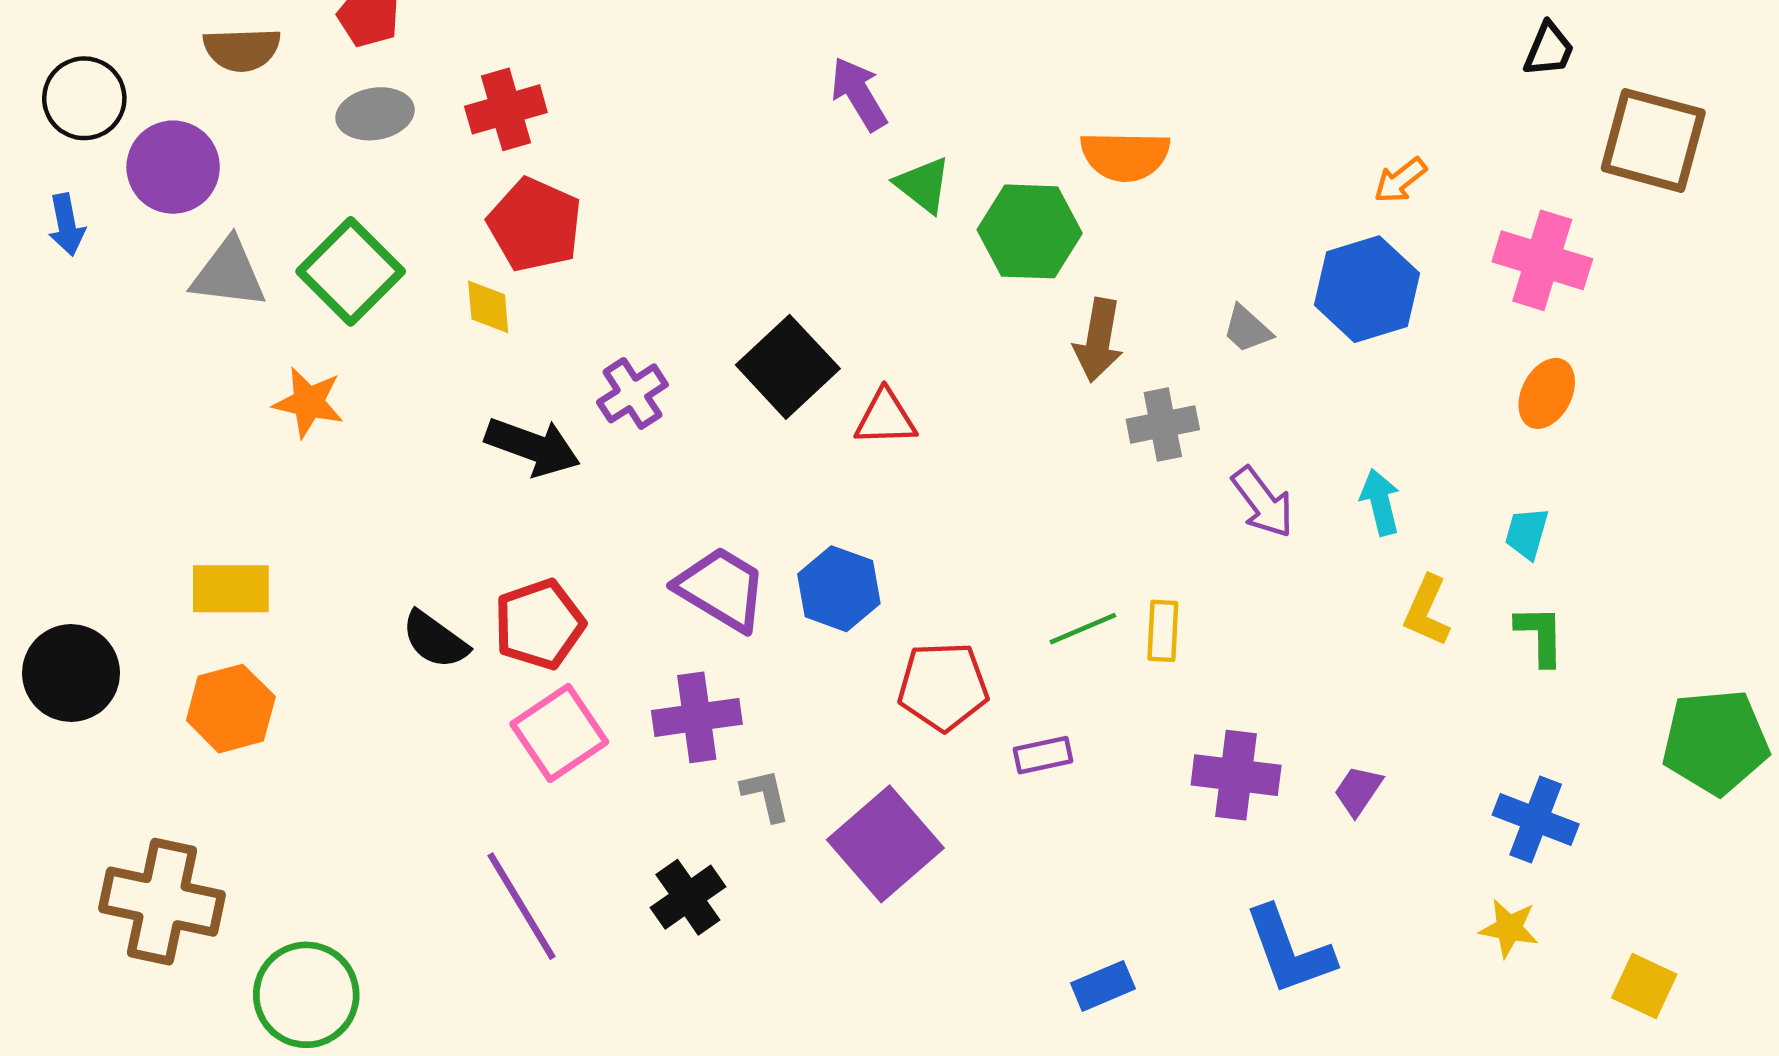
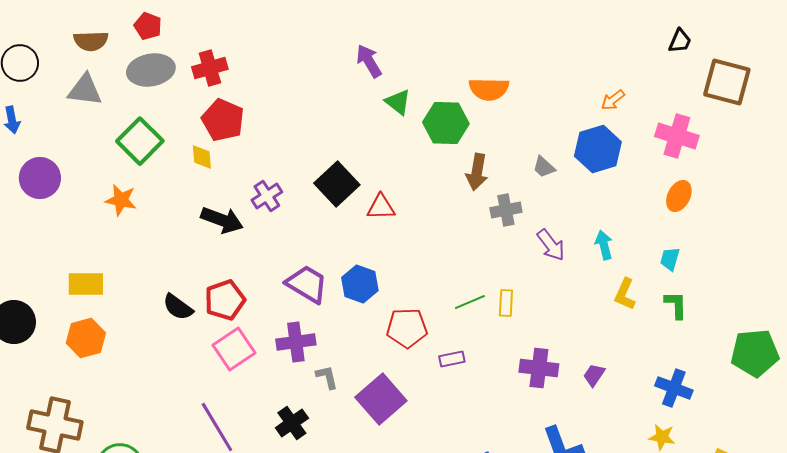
gray ellipse: (375, 114) -> (151, 70), size x1.4
purple circle: (173, 167) -> (40, 178), moved
gray triangle: (229, 274) -> (85, 90), moved

